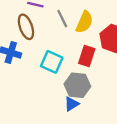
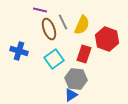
brown ellipse: (26, 27) -> (49, 29), moved
cyan square: (52, 62) -> (54, 59), turned 30

